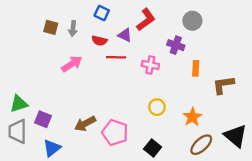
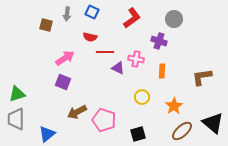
gray arrow: (73, 29) -> (67, 14), moved
purple triangle: (125, 35) -> (118, 68), moved
orange rectangle: (196, 68) -> (162, 71), moved
purple square: (43, 119) -> (63, 82), moved
black square: (153, 148) -> (138, 134), turned 35

